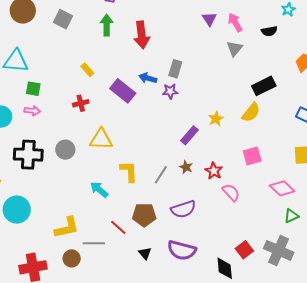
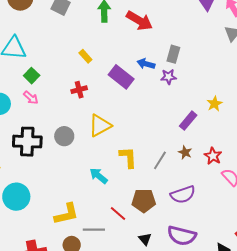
red arrow: (142, 35) -> (139, 21), turned -52
green square: (33, 89) -> (32, 76), turned 35
pink arrow: (32, 111) -> (31, 98), turned 35
yellow triangle: (101, 139) -> (100, 126), turned -30

